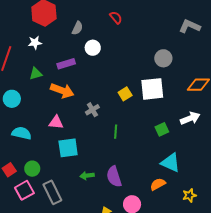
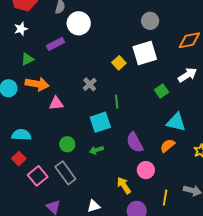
white circle: (93, 48) -> (79, 23), size x1.5
orange arrow: (62, 91) -> (37, 84), moved
cyan semicircle: (22, 133) -> (21, 135), moved
cyan square: (68, 148) -> (100, 122), moved
green circle: (32, 169) -> (67, 144), moved
purple semicircle: (114, 177) -> (135, 142), moved

